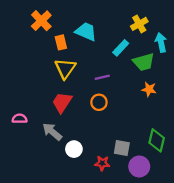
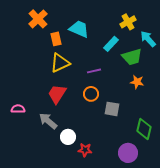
cyan arrow: (161, 42) -> (148, 39), turned -30
yellow triangle: (65, 69) -> (60, 63), turned 30
gray square: (122, 148) -> (112, 109), moved
red star: (102, 163) -> (85, 150), moved

